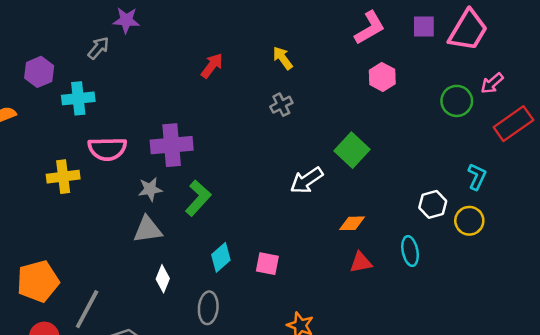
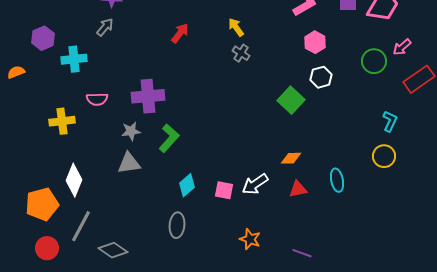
gray arrow: (98, 48) -> (105, 27), moved
gray cross: (281, 105) -> (241, 53), moved, turned -30
pink semicircle: (107, 149) -> (97, 99), size x0.7
white arrow: (307, 180) -> (255, 184), moved
white hexagon: (433, 204) -> (321, 77), moved
white diamond: (163, 279) -> (74, 180), moved, size x1.5

